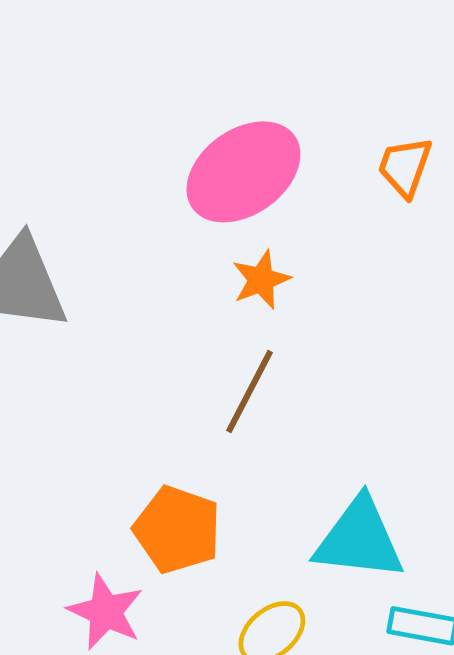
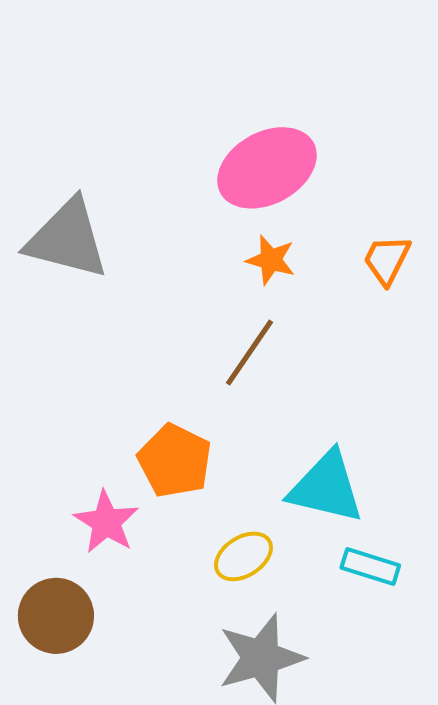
orange trapezoid: (405, 167) -> (387, 260), moved
orange star: (261, 280) -> (271, 260), turned 30

